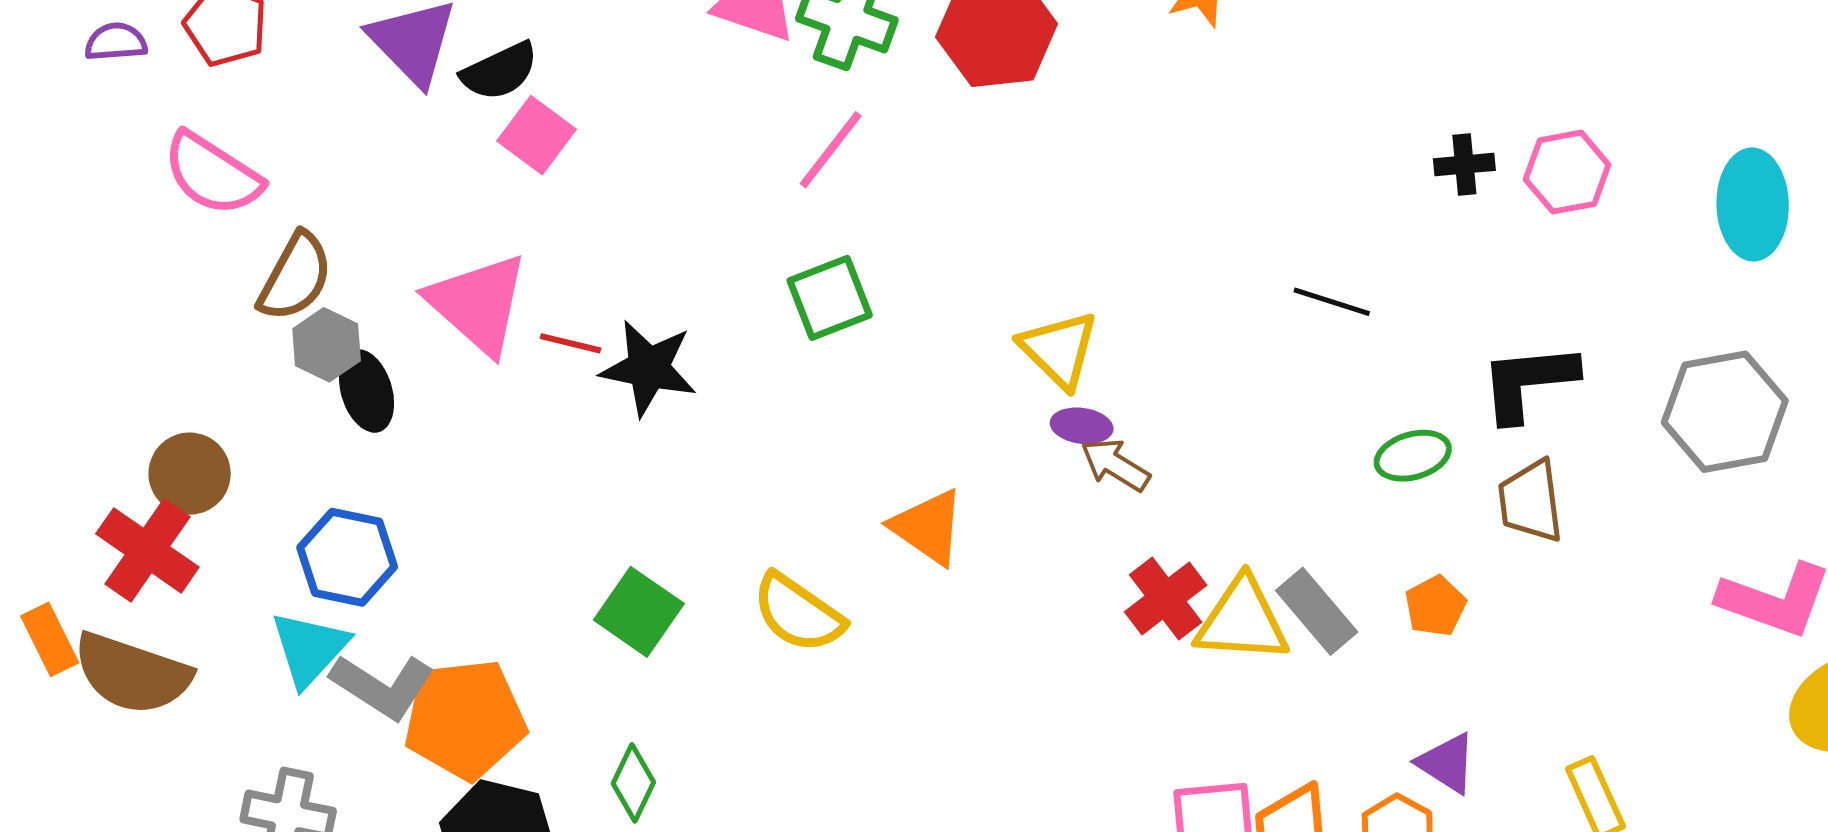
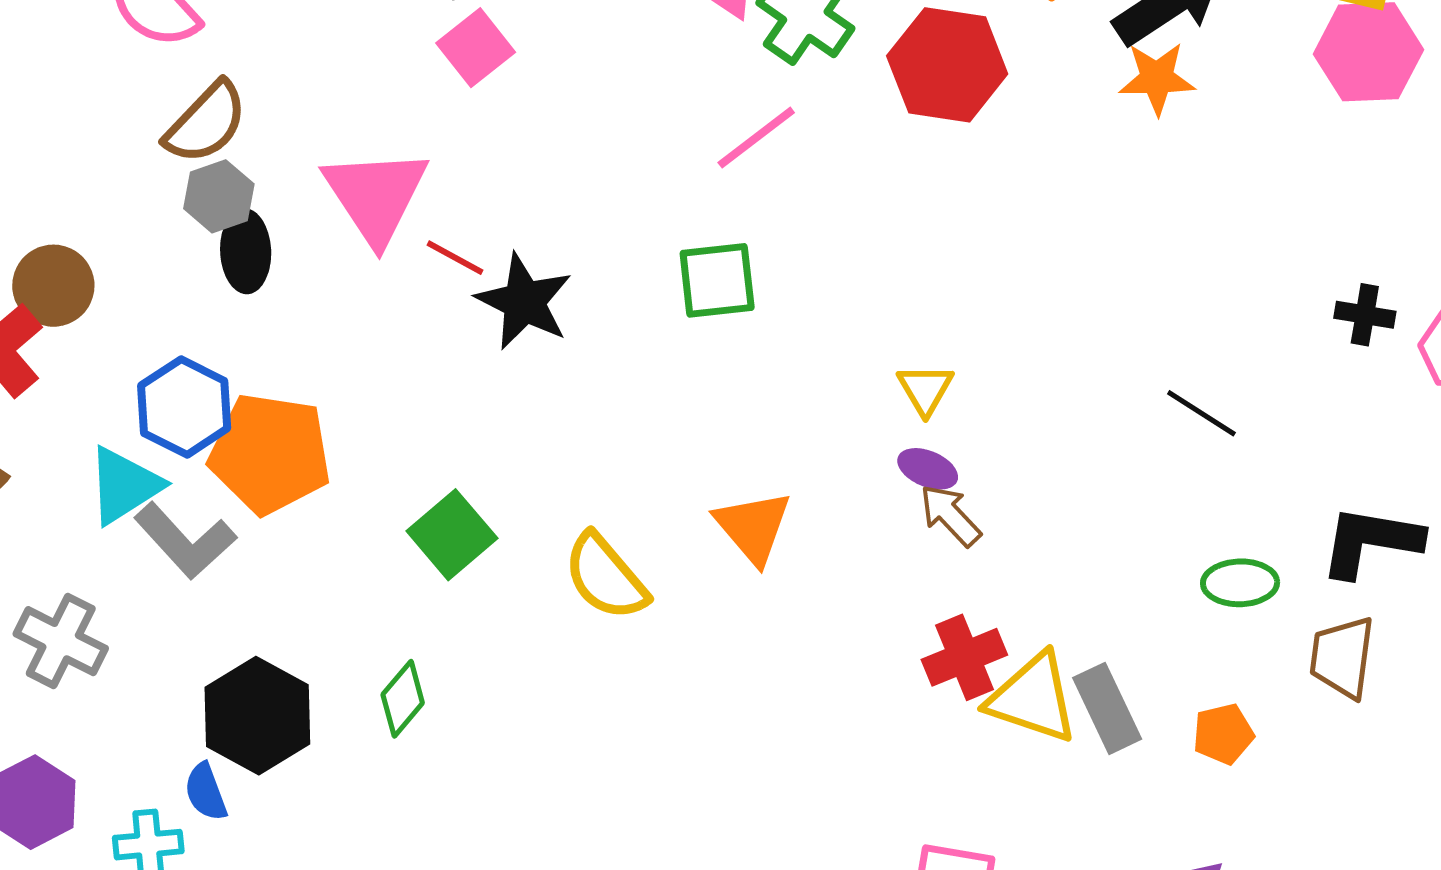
yellow triangle: (1059, 349) -> (925, 389), size x0.7
orange pentagon: (465, 719) -> (270, 454), moved

